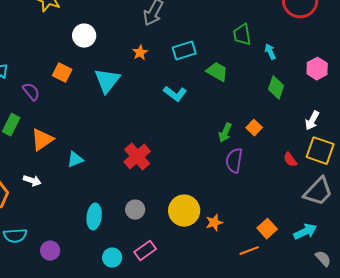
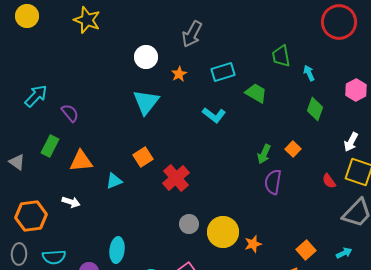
white circle: (84, 36) -> (146, 57), moved
orange square: (62, 73) -> (143, 157), moved, turned 30
orange triangle: (42, 140) -> (81, 161), turned 30
gray circle: (135, 210) -> (189, 224), moved
cyan ellipse: (94, 217) -> (117, 250), moved
cyan arrow: (305, 232) -> (344, 253), size x0.7

